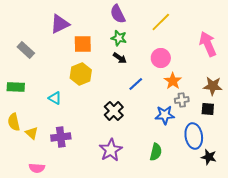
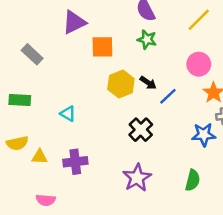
black arrow: (120, 58) -> (148, 83), moved
yellow hexagon: (81, 74) -> (121, 84), moved
yellow semicircle: (14, 122) -> (17, 143), turned -90
yellow triangle: (32, 133) -> (40, 157), turned -40

